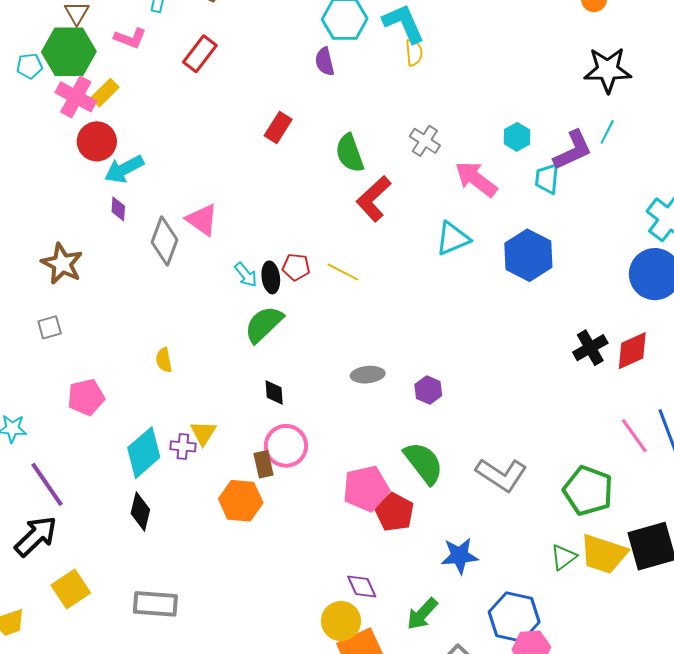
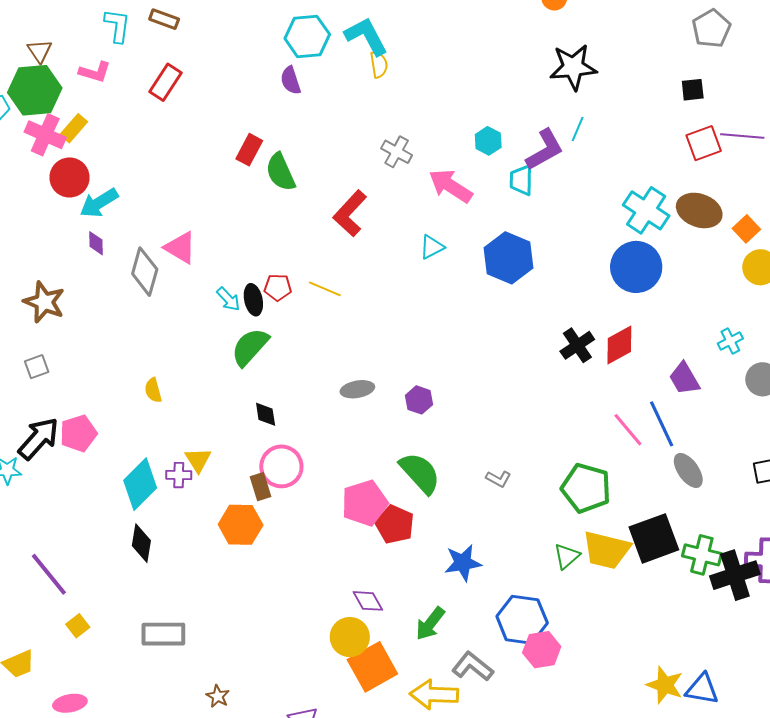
green semicircle: (350, 153) -> (281, 172), moved
cyan triangle: (453, 239) -> (432, 247), size x0.7
gray L-shape: (501, 475) -> (498, 479), size x0.5
purple line: (47, 484) -> (49, 574), moved
black arrow: (36, 536) -> (39, 439), moved
yellow square: (71, 589) -> (78, 626), size x0.6

